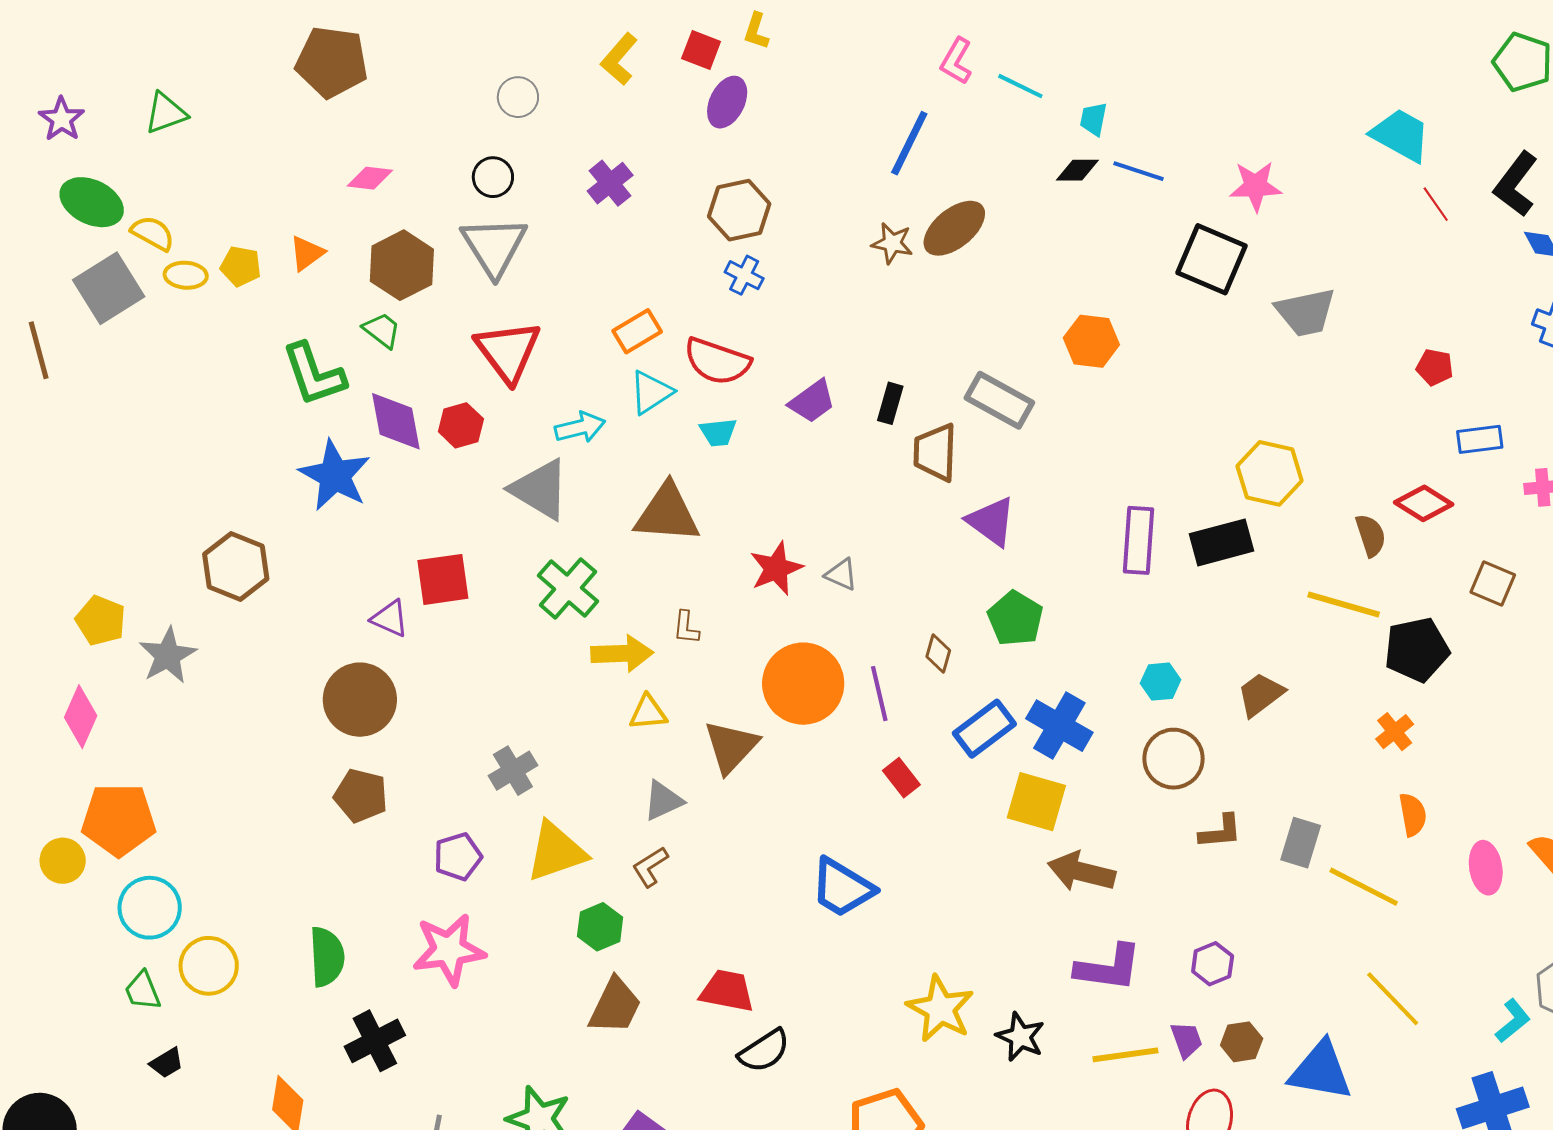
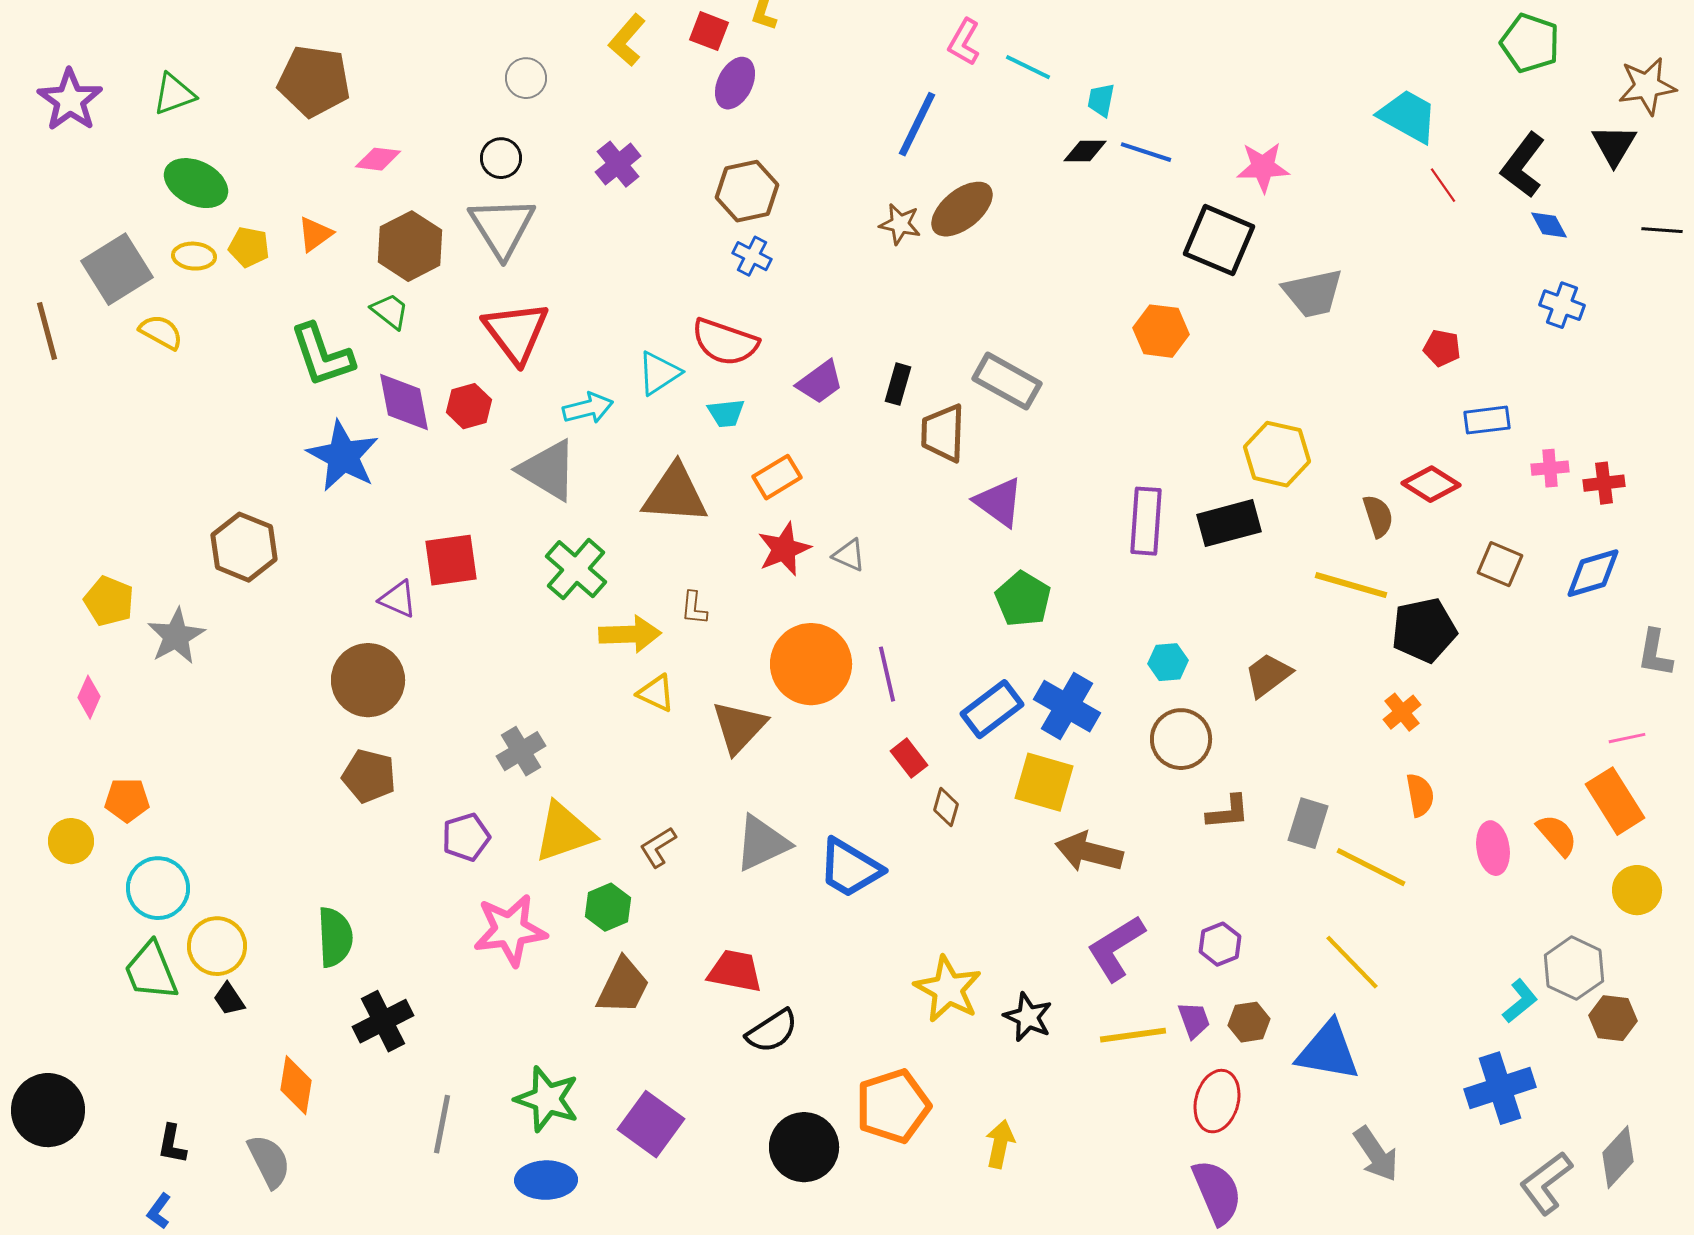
brown pentagon: (332, 62) -> (314, 81), moved
purple star: (62, 119) -> (70, 100), size x1.4
green ellipse: (92, 202) -> (196, 183), moved
yellow semicircle: (153, 233) -> (161, 332), moved
orange rectangle: (637, 331) -> (777, 477), moved
orange hexagon: (1091, 341) -> (1161, 331), moved
brown diamond: (938, 654) -> (946, 807), moved
yellow triangle: (648, 713) -> (656, 693), turned 30
pink diamond: (81, 717) -> (89, 697), size x0.7
gray triangle: (663, 801) -> (762, 843), moved, size x1.4
orange pentagon: (119, 820) -> (127, 800), size x0.6
pink star: (449, 950) -> (510, 930), moved
purple L-shape: (1108, 968) -> (1116, 948), turned 140
green trapezoid: (143, 991) -> (151, 971), size x1.5
yellow line: (1393, 999) -> (1352, 962), moved
black trapezoid: (167, 1063) -> (229, 999), moved, turned 87

